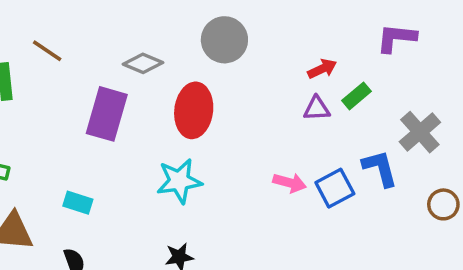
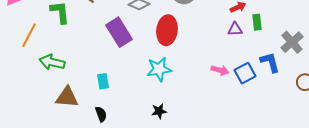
green rectangle: (357, 96) -> (257, 22), turned -56
purple rectangle: (107, 114) -> (119, 32), turned -48
cyan rectangle: (78, 203) -> (103, 81), turned 63

